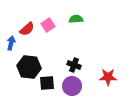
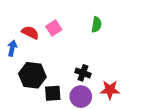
green semicircle: (76, 19) -> (96, 25), moved, turned 104
red semicircle: (27, 29) -> (30, 33), turned -112
red star: (108, 77) -> (110, 90), moved

